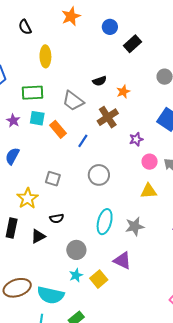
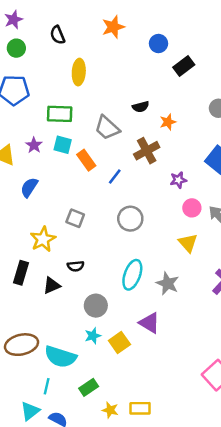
yellow triangle: (149, 191) -> (188, 243), turned 48
gray star: (135, 226) -> (168, 284), turned 30

